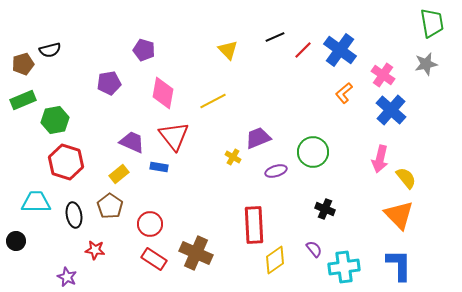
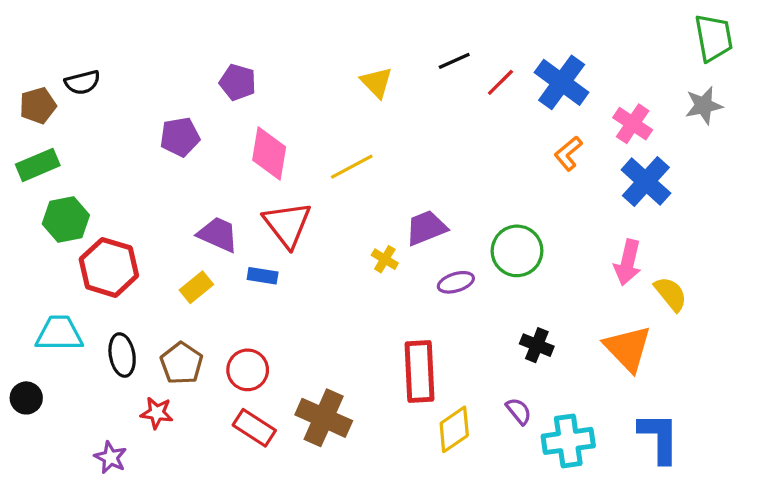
green hexagon: (55, 120) -> (66, 220), moved
brown pentagon: (110, 206) -> (182, 363), moved
orange triangle: (399, 215) -> (628, 348), moved

